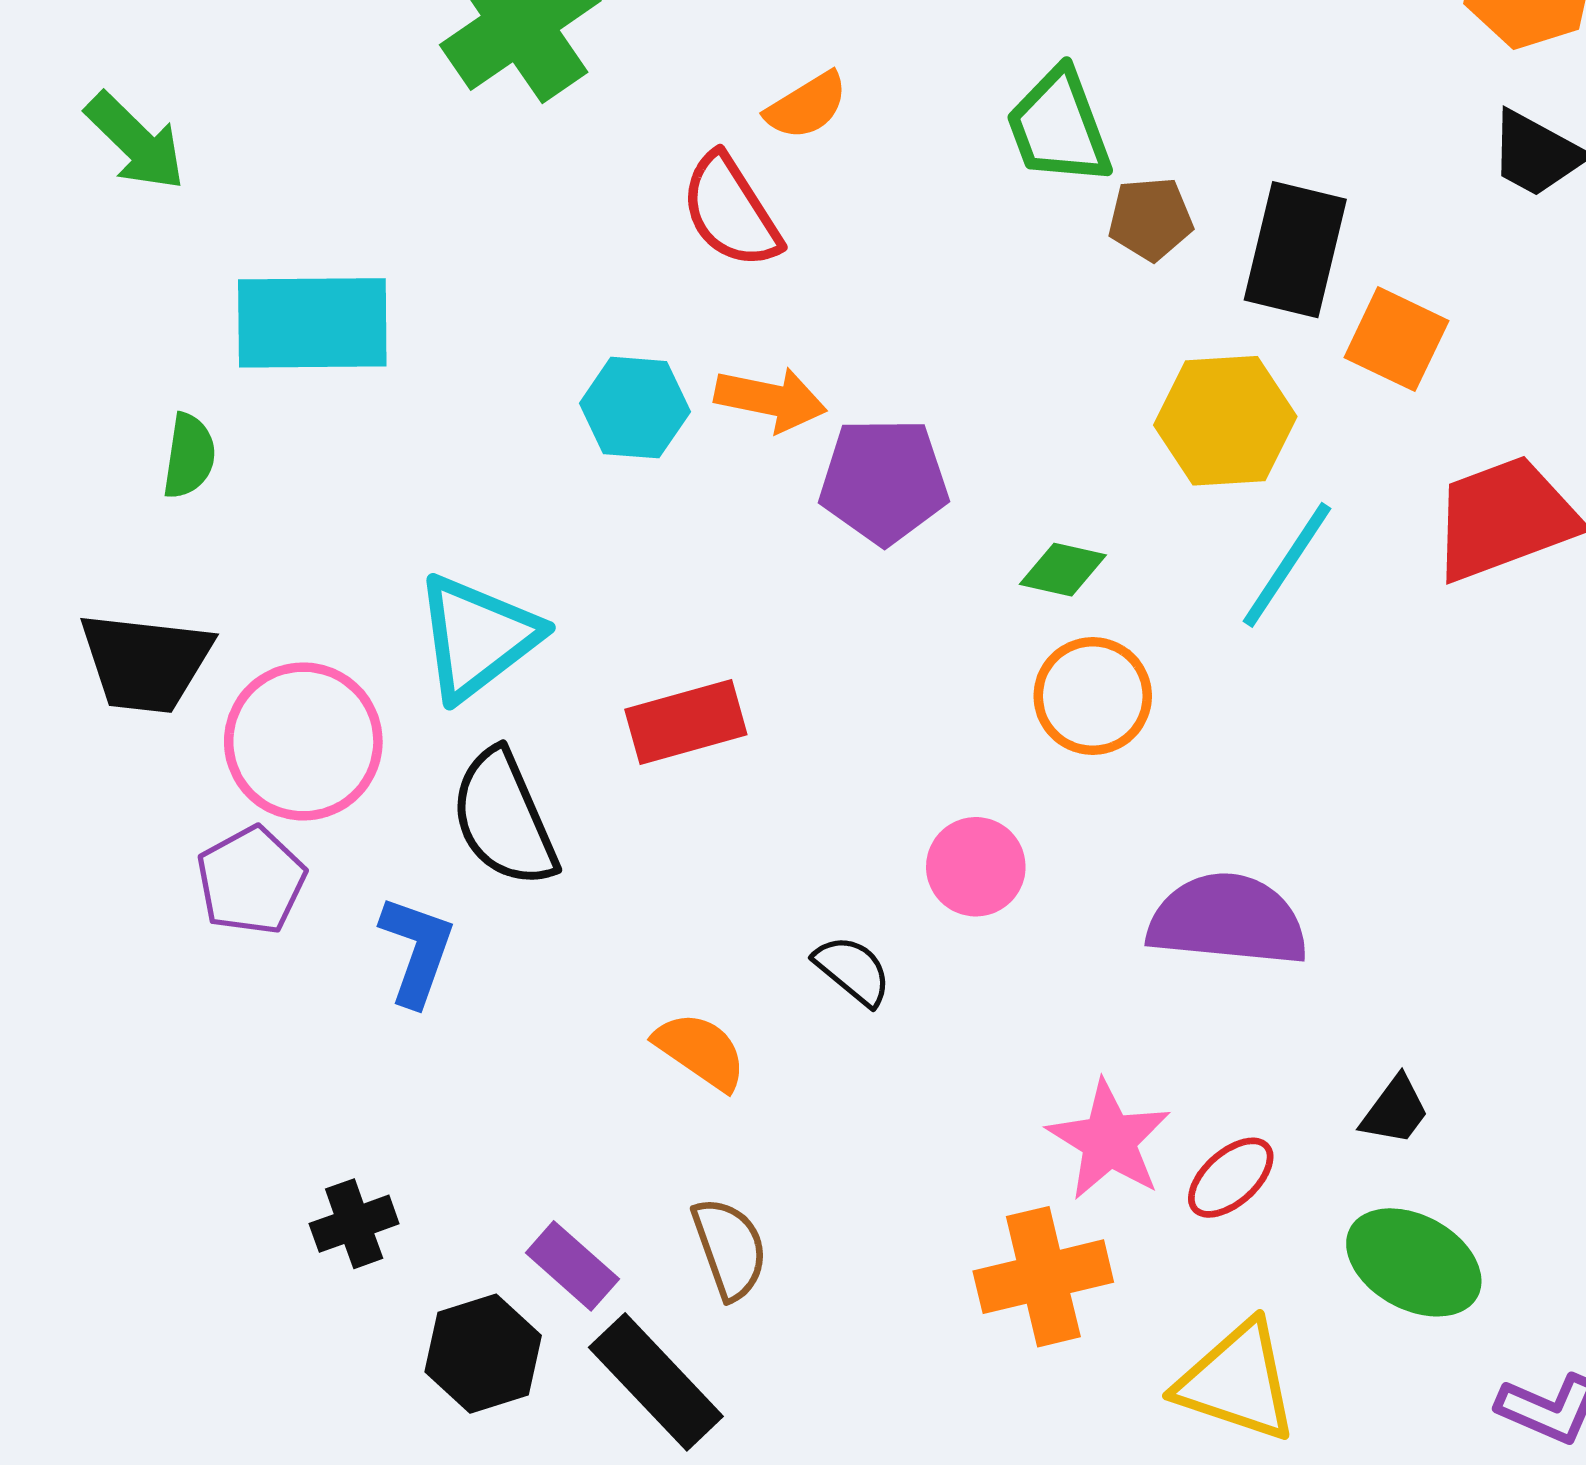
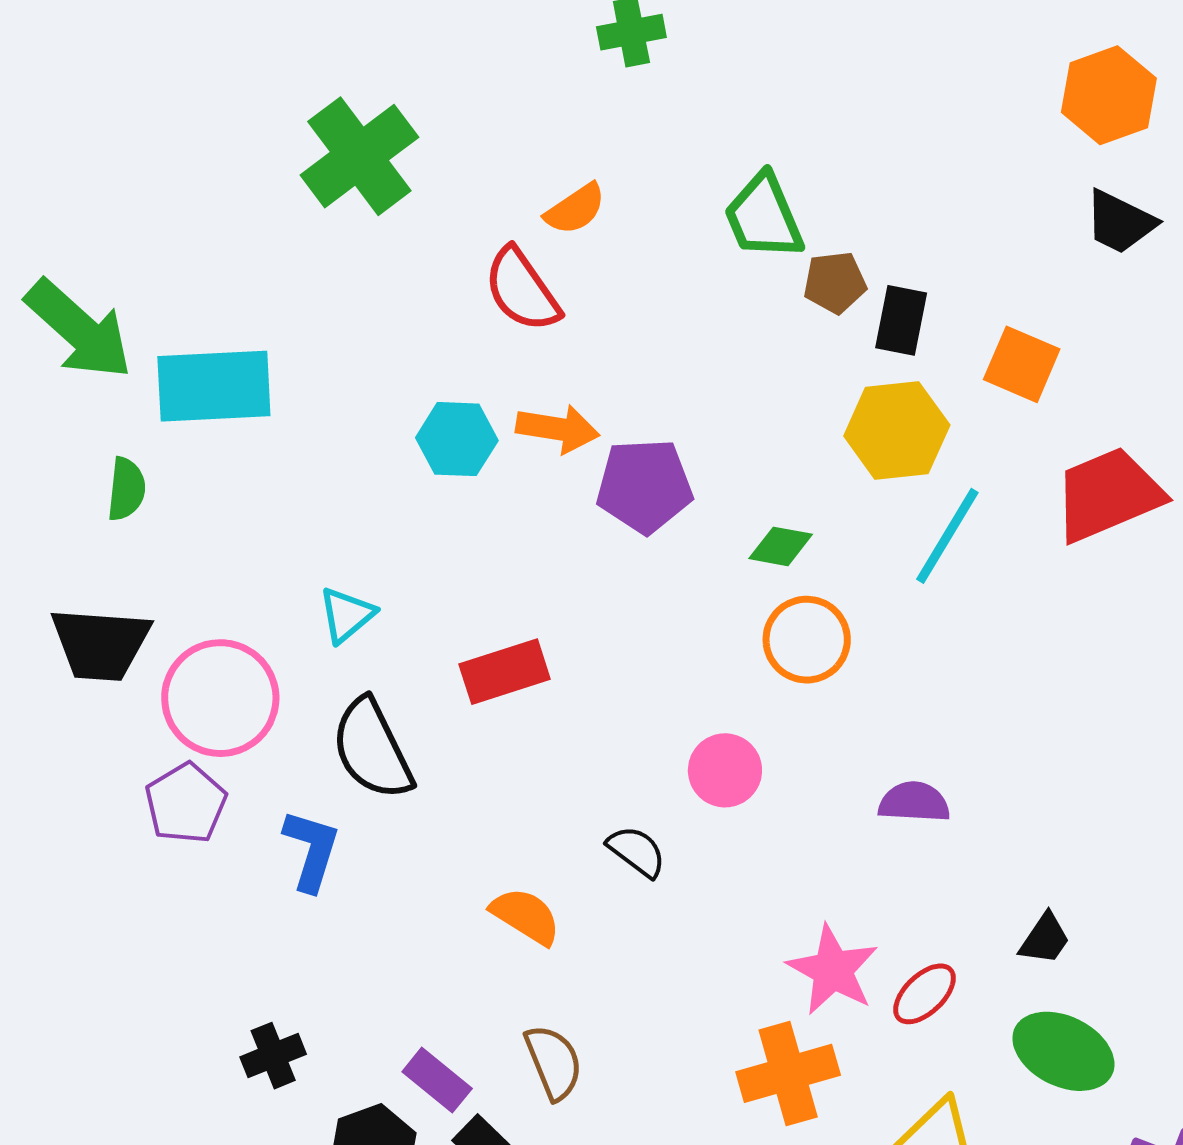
green arrow: (135, 142) -> (79, 330), moved, size x1.4
black rectangle: (1295, 250) -> (901, 320), moved, size x0.7
cyan triangle: (477, 637) -> (347, 615), size x0.6
purple semicircle: (1228, 920) -> (914, 802), size x0.6

